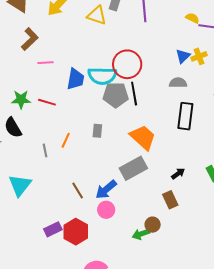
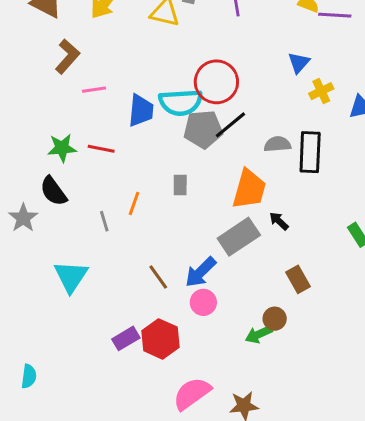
yellow cross: (199, 56) -> (321, 91), moved
gray semicircle: (178, 83) -> (277, 144), moved
black line: (134, 94) -> (230, 125), turned 65
orange trapezoid: (143, 137) -> (249, 189), turned 68
black arrow: (178, 174) -> (279, 221), moved, turned -96

